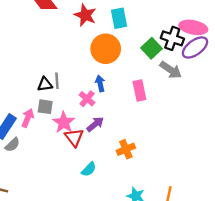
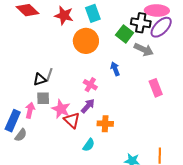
gray line: (57, 81) -> (49, 75), turned 32
blue arrow: (100, 83) -> (115, 69), moved
pink rectangle: (139, 91) -> (156, 88), moved
pink cross: (87, 99) -> (90, 85), moved
orange cross: (126, 149) -> (105, 124), moved, turned 35

